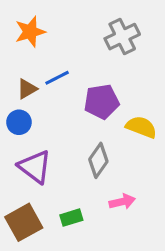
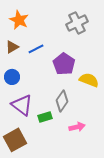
orange star: (30, 32) -> (19, 20), turned -30
brown triangle: (27, 89) -> (12, 47), moved
purple pentagon: (102, 102) -> (64, 64), turned -30
green rectangle: (71, 218) -> (45, 117), moved

